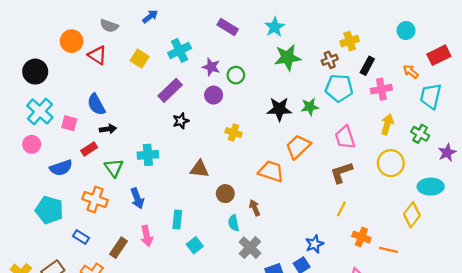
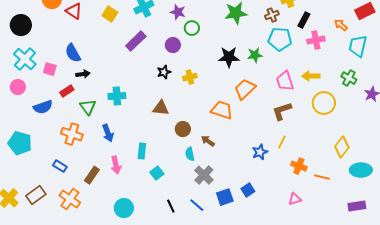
purple star: (211, 67) -> (178, 12), moved
black star: (181, 121) -> (164, 72), moved
yellow arrow: (387, 124) -> (311, 76), moved, turned -108
yellow cross: (234, 133) -> (190, 77), turned -32
cyan ellipse: (431, 187) -> (361, 170), moved
brown arrow: (255, 208) -> (208, 141), turned -32
cyan pentagon: (49, 210) -> (20, 143), moved
blue star: (314, 244) -> (260, 152), moved

